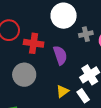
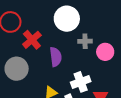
red cross: (34, 43) -> (32, 40), turned 30

